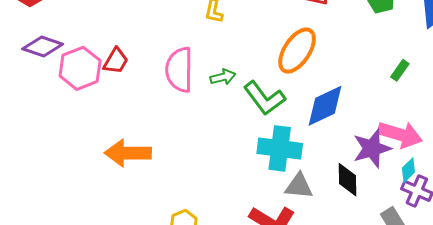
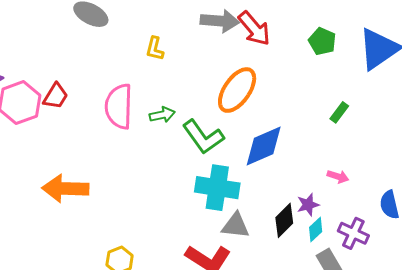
pink arrow: (400, 134) -> (338, 177), size x0.5
purple star: (372, 148) -> (308, 205), moved, size x0.6
cyan diamond: (408, 170) -> (316, 230), moved
black diamond: (348, 180) -> (284, 220), turned 44

